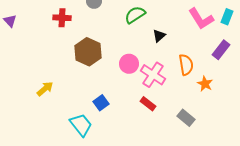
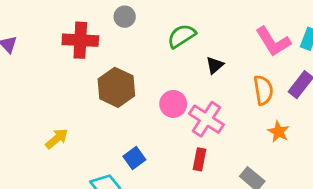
red cross: (62, 18) -> (80, 40), size x1.4
orange semicircle: (186, 65) -> (263, 90), moved
red rectangle: (148, 104) -> (200, 159), turned 63

